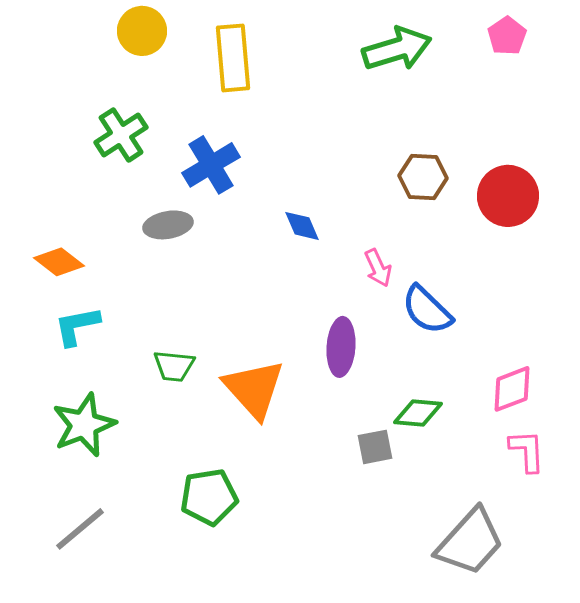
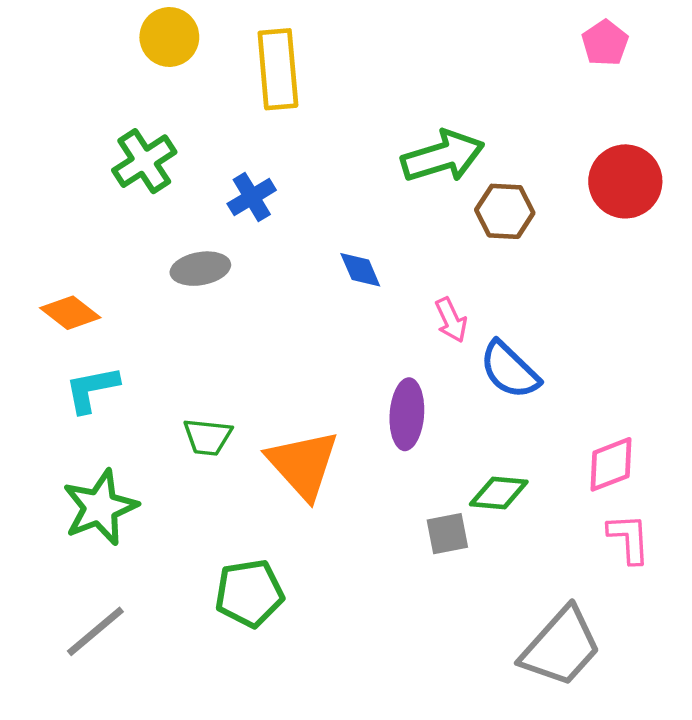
green arrow: (397, 49) -> (443, 156), moved
blue cross: (211, 165) -> (252, 197), size x0.7
red circle: (508, 196) -> (625, 181), moved

